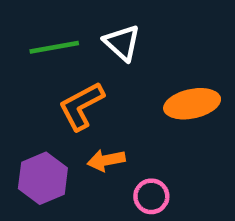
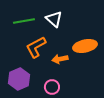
orange arrow: (106, 160) -> (60, 59), moved
pink circle: (151, 196) -> (52, 87), moved

